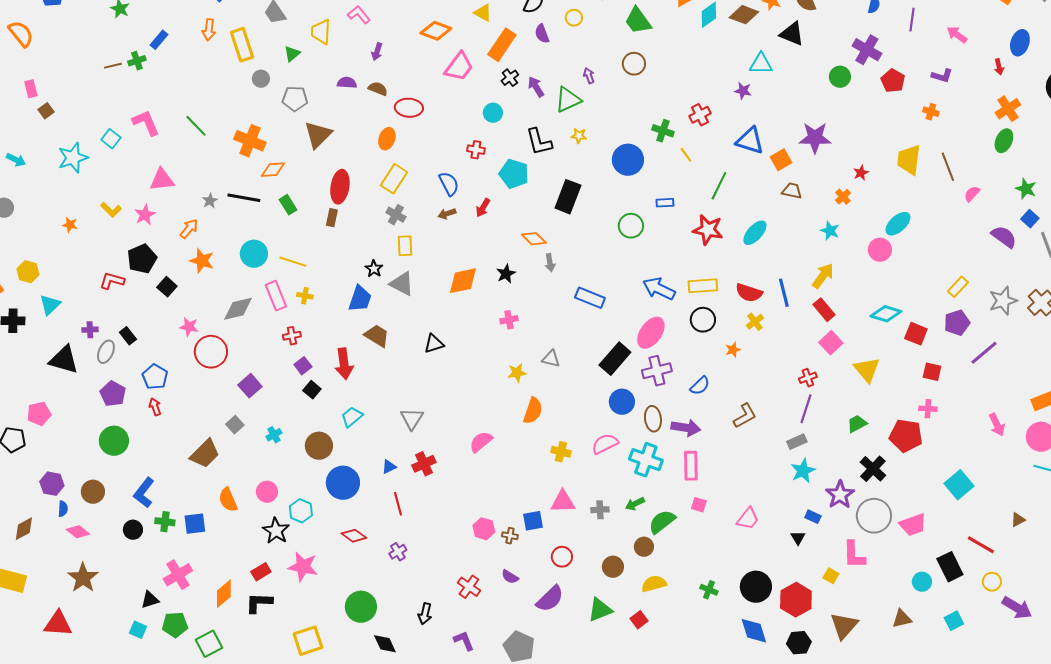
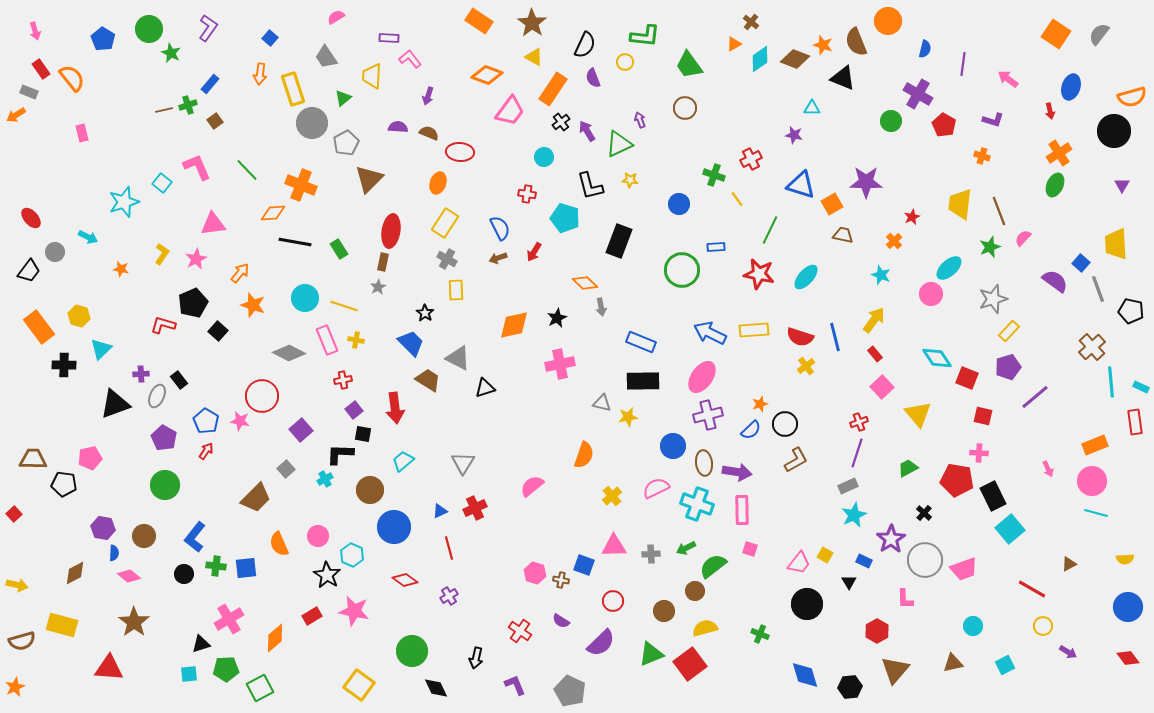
cyan triangle: (761, 64) -> (812, 108), size x0.7
gray circle: (261, 79) -> (312, 123), size x1.8
gray pentagon: (295, 99) -> (346, 143), turned -30
brown square: (46, 111) -> (215, 121), moved
cyan arrow: (16, 160) -> (88, 237), moved
blue circle: (628, 160) -> (679, 204), size x0.7
orange diamond: (273, 170) -> (273, 213), moved
green star: (1026, 189) -> (990, 247), moved, turned 30
gray star: (210, 201) -> (378, 287), moved
yellow L-shape: (111, 210) -> (162, 254), turned -100
green circle: (631, 226) -> (682, 270), size x1.4
gray triangle: (402, 284) -> (458, 358), moved
blue trapezoid: (360, 299) -> (411, 343), turned -64
gray star: (1003, 301) -> (993, 299), moved
gray diamond: (238, 309) -> (289, 353), turned 40
red rectangle: (824, 310) -> (875, 354), size x0.7
cyan diamond: (886, 314) -> (937, 358), turned 40
pink cross: (509, 320) -> (560, 364), size x1.6
black circle: (703, 320) -> (785, 424), moved
pink star: (189, 327) -> (240, 421), moved
orange star: (733, 350) -> (760, 404), moved
black rectangle: (615, 359) -> (643, 381), moved, turned 48
black triangle: (64, 360) -> (115, 404), turned -36
yellow star: (517, 373) -> (628, 417), moved
black square: (312, 390) -> (363, 434), turned -30
red arrow: (155, 407) -> (206, 451), turned 54
pink arrow: (997, 425) -> (1048, 469), size x0.7
yellow cross: (561, 452) -> (612, 496), turned 36
black cross: (873, 469) -> (924, 513), size x0.6
blue square: (533, 521) -> (584, 565), turned 30
pink L-shape: (854, 555) -> (905, 599), size x0.7
black rectangle: (950, 567) -> (993, 496), moved
yellow square: (831, 576) -> (825, 555), moved
black circle: (756, 587) -> (807, 604), moved
red hexagon: (796, 600) -> (877, 631), moved, size x0.7
black L-shape: (259, 603) -> (340, 454), moved
purple arrow: (1017, 608) -> (1068, 652), size x0.6
red square: (639, 620) -> (690, 664), size x1.8
cyan square: (138, 630) -> (189, 674), turned -30
yellow square: (308, 641) -> (359, 685), turned -36

